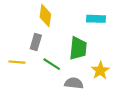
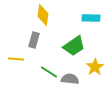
green trapezoid: (78, 48) -> (74, 46), turned 50
green line: (52, 64) -> (49, 72), moved

